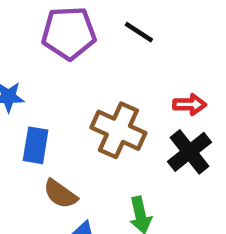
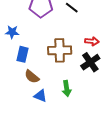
brown cross: (118, 130) -> (60, 50), turned -30

